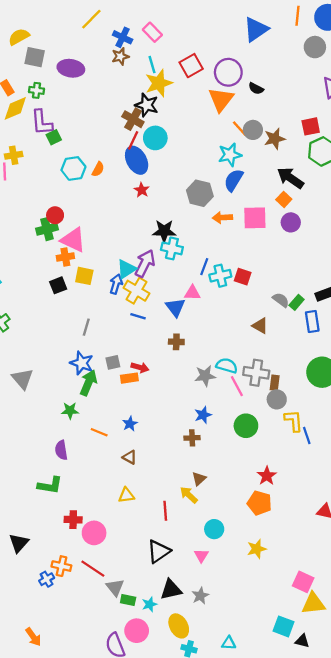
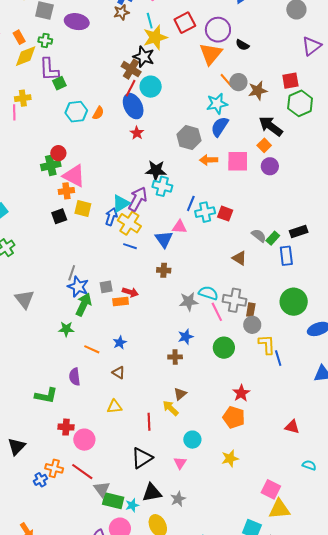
gray line: (86, 327) -> (72, 273), moved
purple semicircle: (61, 450) -> (75, 377), moved
green rectangle: (128, 600) -> (113, 501), size x1.5

